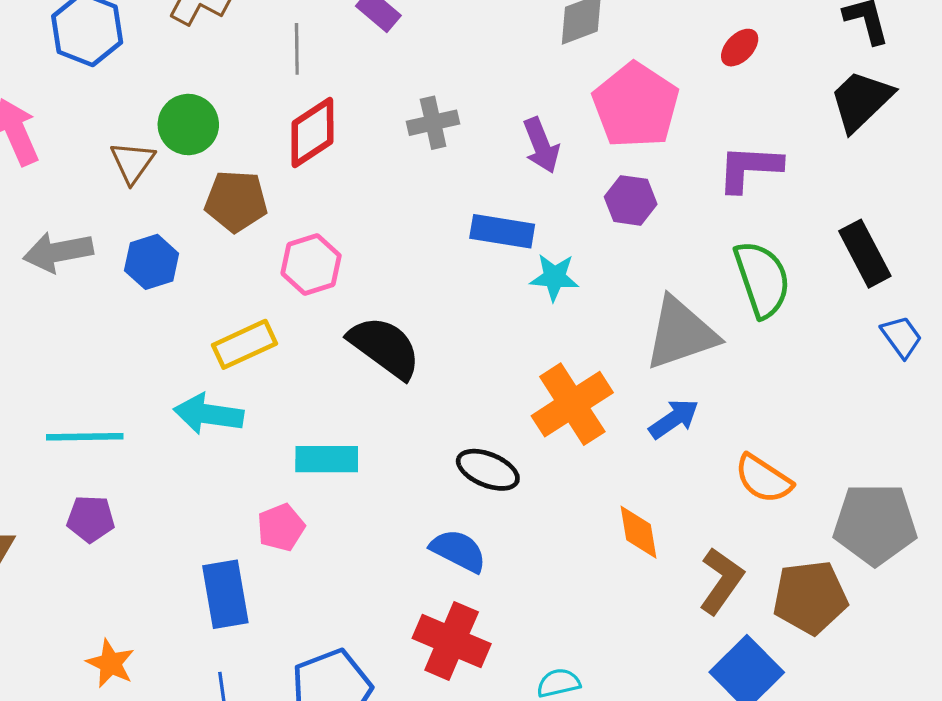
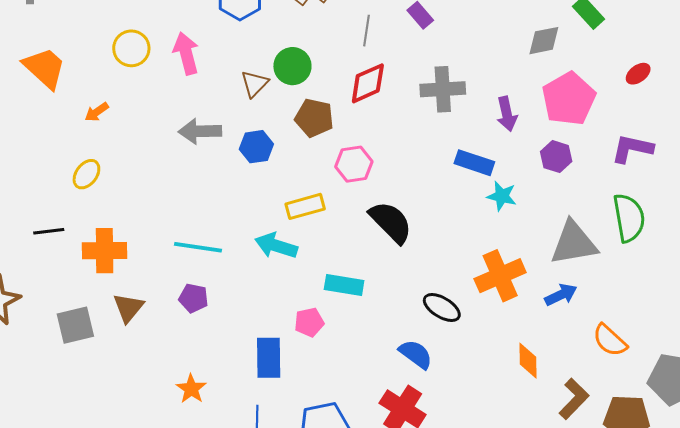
gray cross: (433, 123) -> (443, 89), size x1.4

